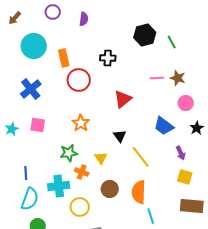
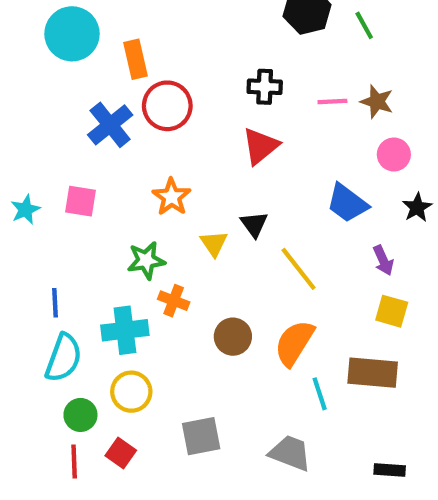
black cross: (108, 58) -> (265, 87), moved
blue cross: (31, 89) -> (110, 125), moved
yellow triangle: (101, 158) -> (214, 243), moved
orange semicircle: (139, 192) -> (294, 343), turned 30
brown rectangle: (192, 206) -> (373, 373), moved
yellow circle: (80, 207) -> (131, 392), moved

